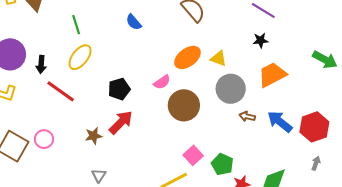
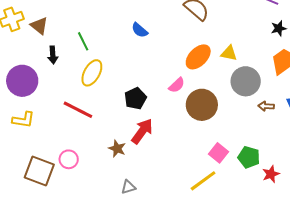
black star: (260, 40) -> (279, 28), moved
black arrow: (41, 64) -> (53, 55), moved
brown star: (94, 136) -> (117, 149), turned -30
gray triangle: (99, 175) -> (128, 187), turned 49

